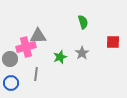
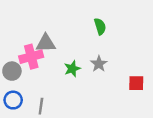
red square: (113, 42) -> (136, 83), moved
gray line: (36, 74) -> (41, 106), moved

